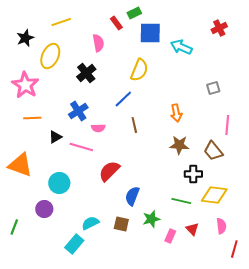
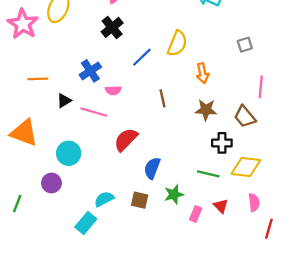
yellow semicircle: (139, 70) -> (177, 43), moved
black cross: (86, 73) -> (112, 27), moved
pink star: (25, 85) -> (23, 24), moved
brown line: (134, 125) -> (162, 98), moved

